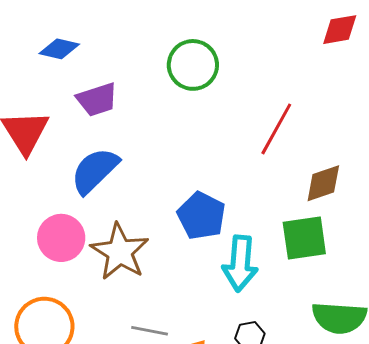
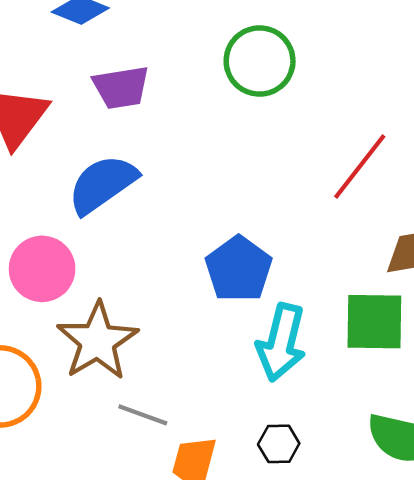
brown star: (120, 252) -> (97, 341), moved

